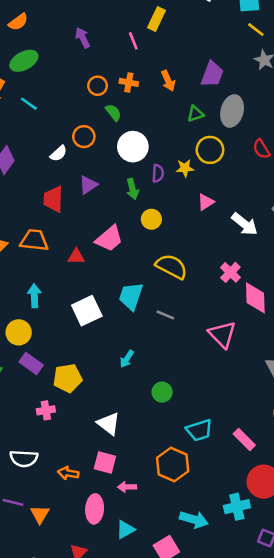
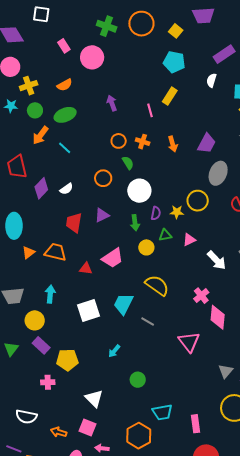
green triangle: (195, 114) -> (165, 235), moved
white semicircle: (59, 153) -> (66, 189), moved
pink rectangle: (244, 440) -> (195, 424), turned 30

